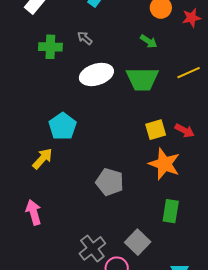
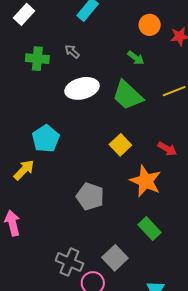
green trapezoid: (142, 79) -> (128, 95), turned 40
yellow square: (156, 130) -> (120, 145), moved, turned -30
green rectangle: (171, 211) -> (150, 229), turned -55
gray cross: (92, 248) -> (69, 262), turned -32

